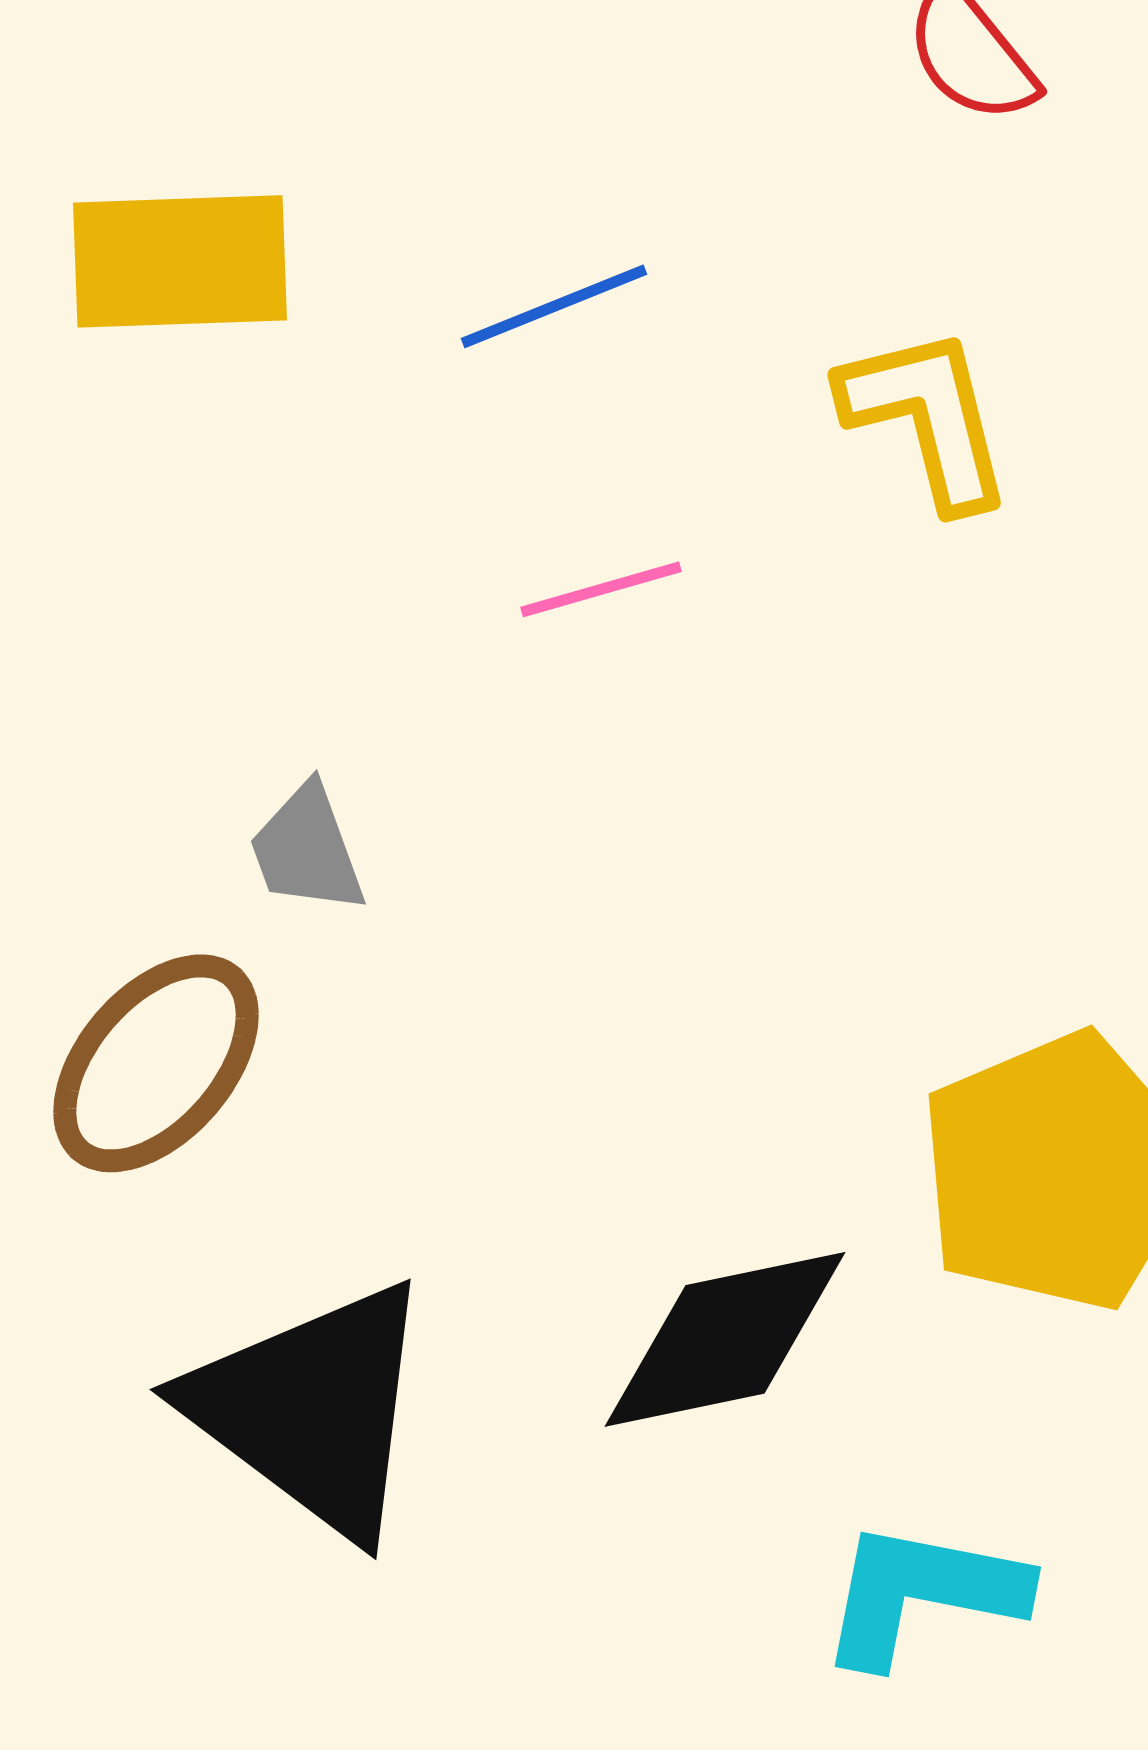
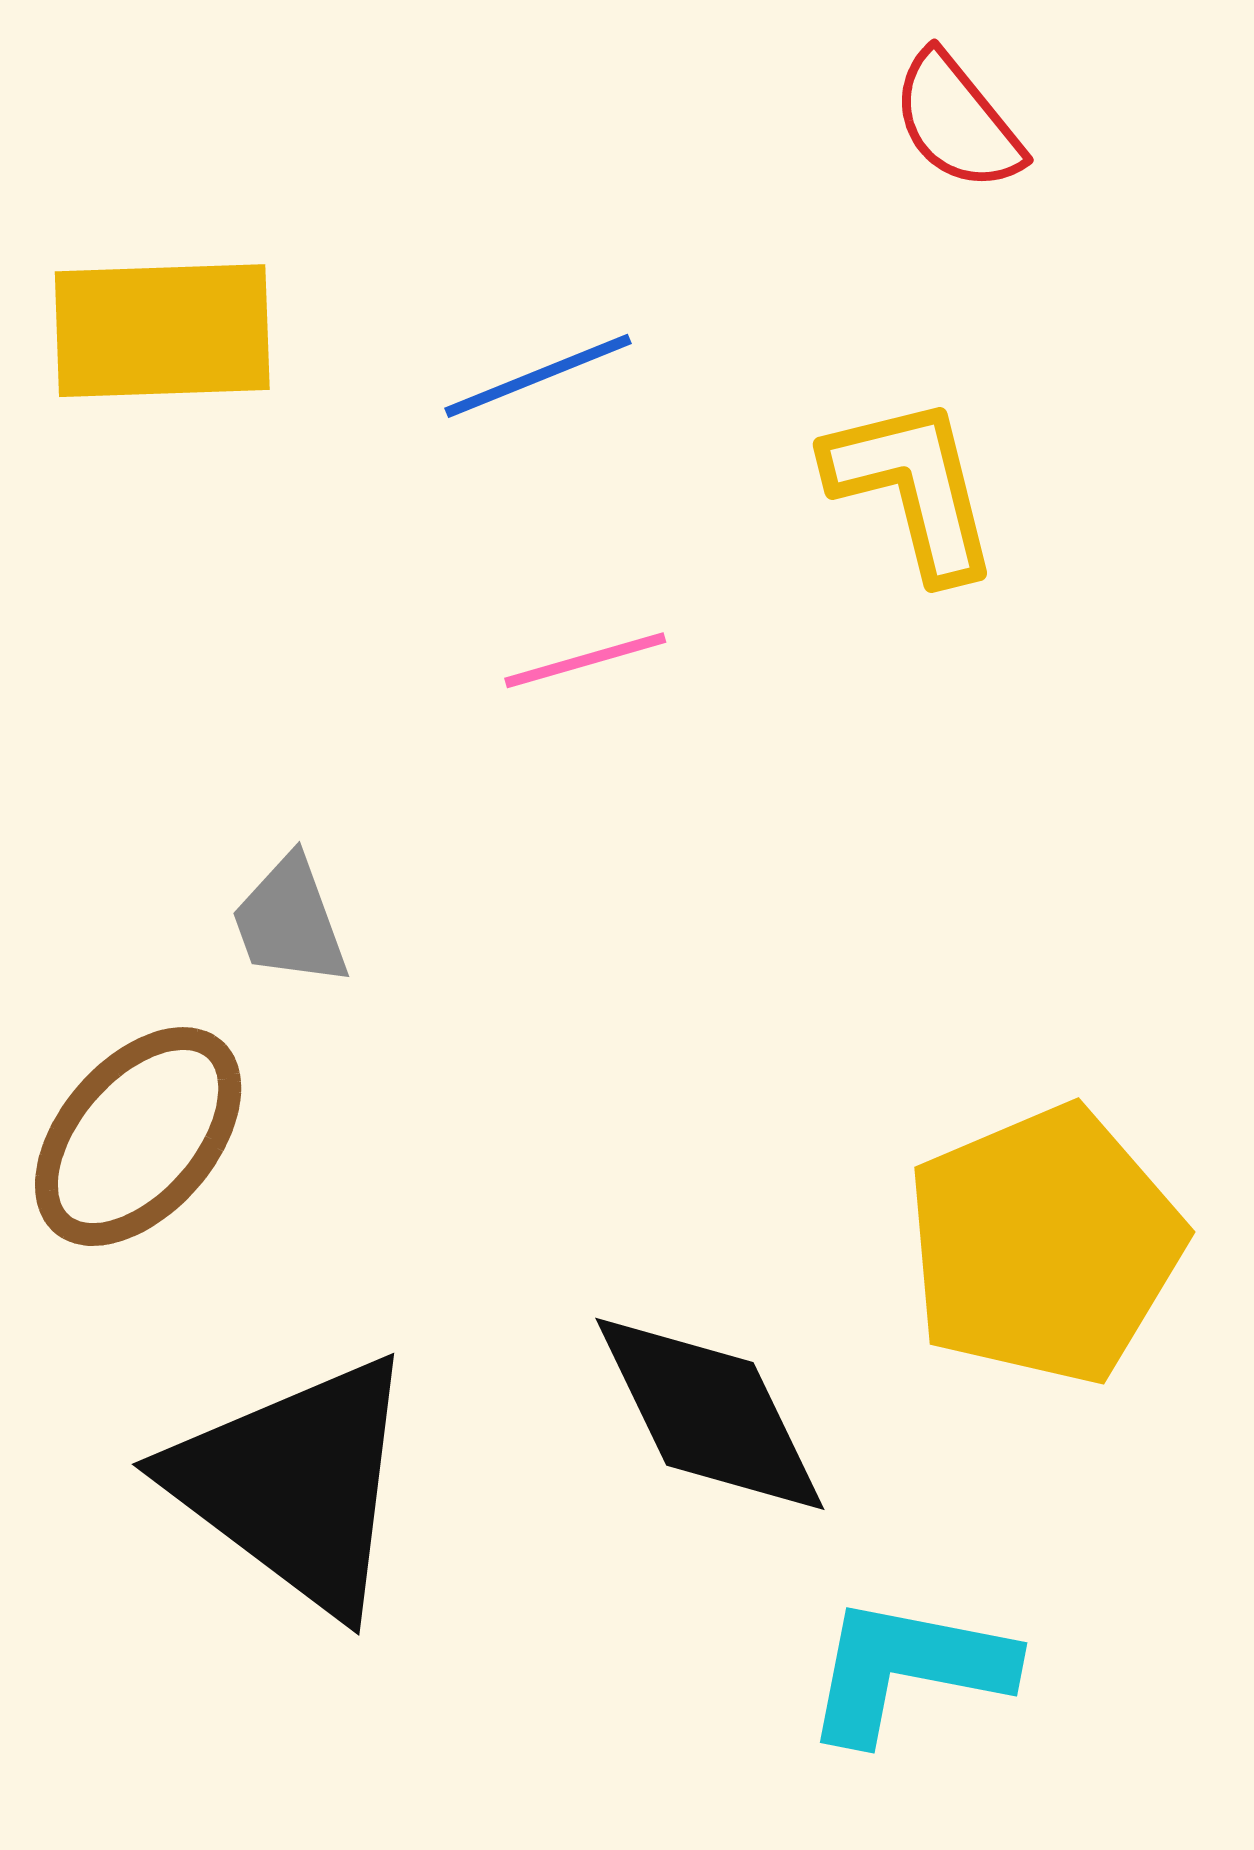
black diamond: (725, 1339) -> (710, 1414), turned 76

